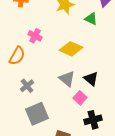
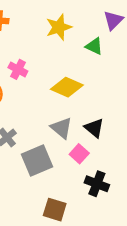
gray square: (37, 114) -> (37, 161), moved
black cross: (93, 120) -> (97, 184), turned 36

